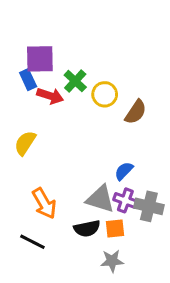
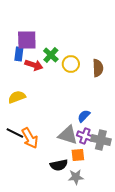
blue rectangle: (28, 80) -> (19, 54), turned 32
brown semicircle: (136, 112) -> (98, 68), moved, turned -36
yellow semicircle: (25, 143) -> (17, 97), turned 36
black semicircle: (87, 228) -> (59, 165), moved
black line: (32, 242) -> (15, 133), moved

